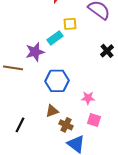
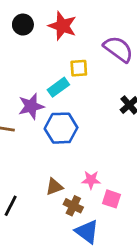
blue hexagon: (57, 81) -> (61, 128), moved
pink star: (88, 98) -> (91, 180), moved

